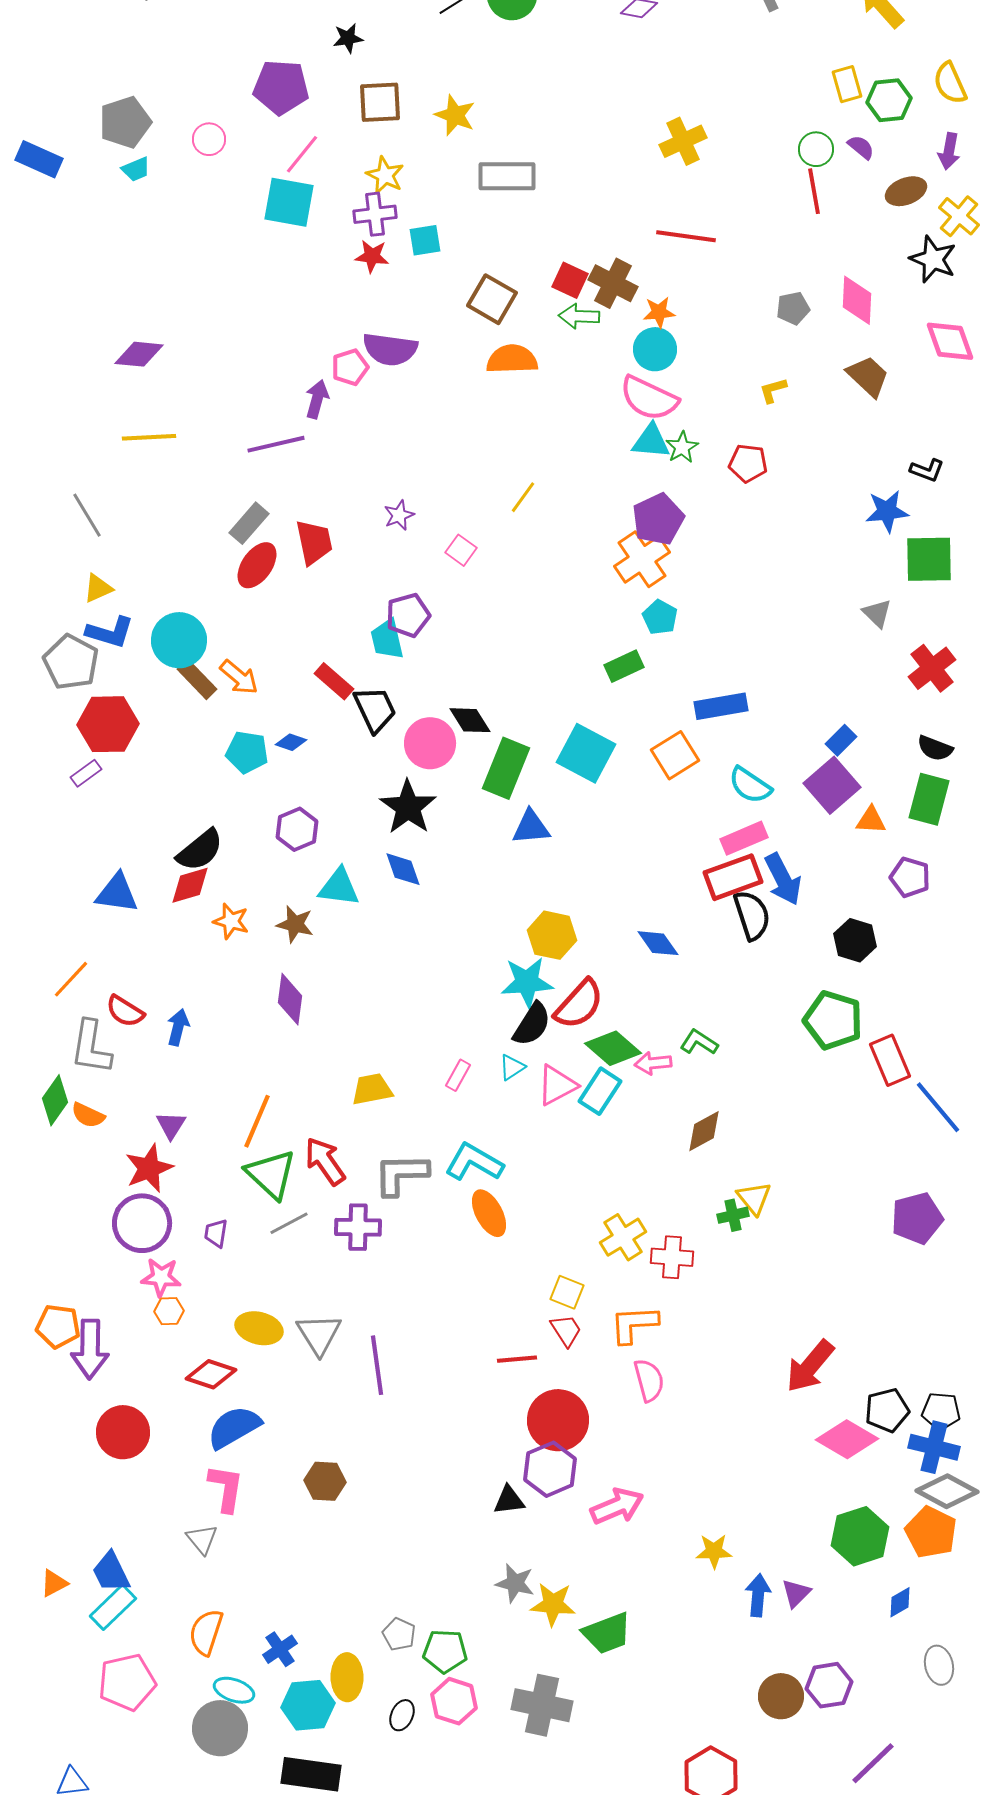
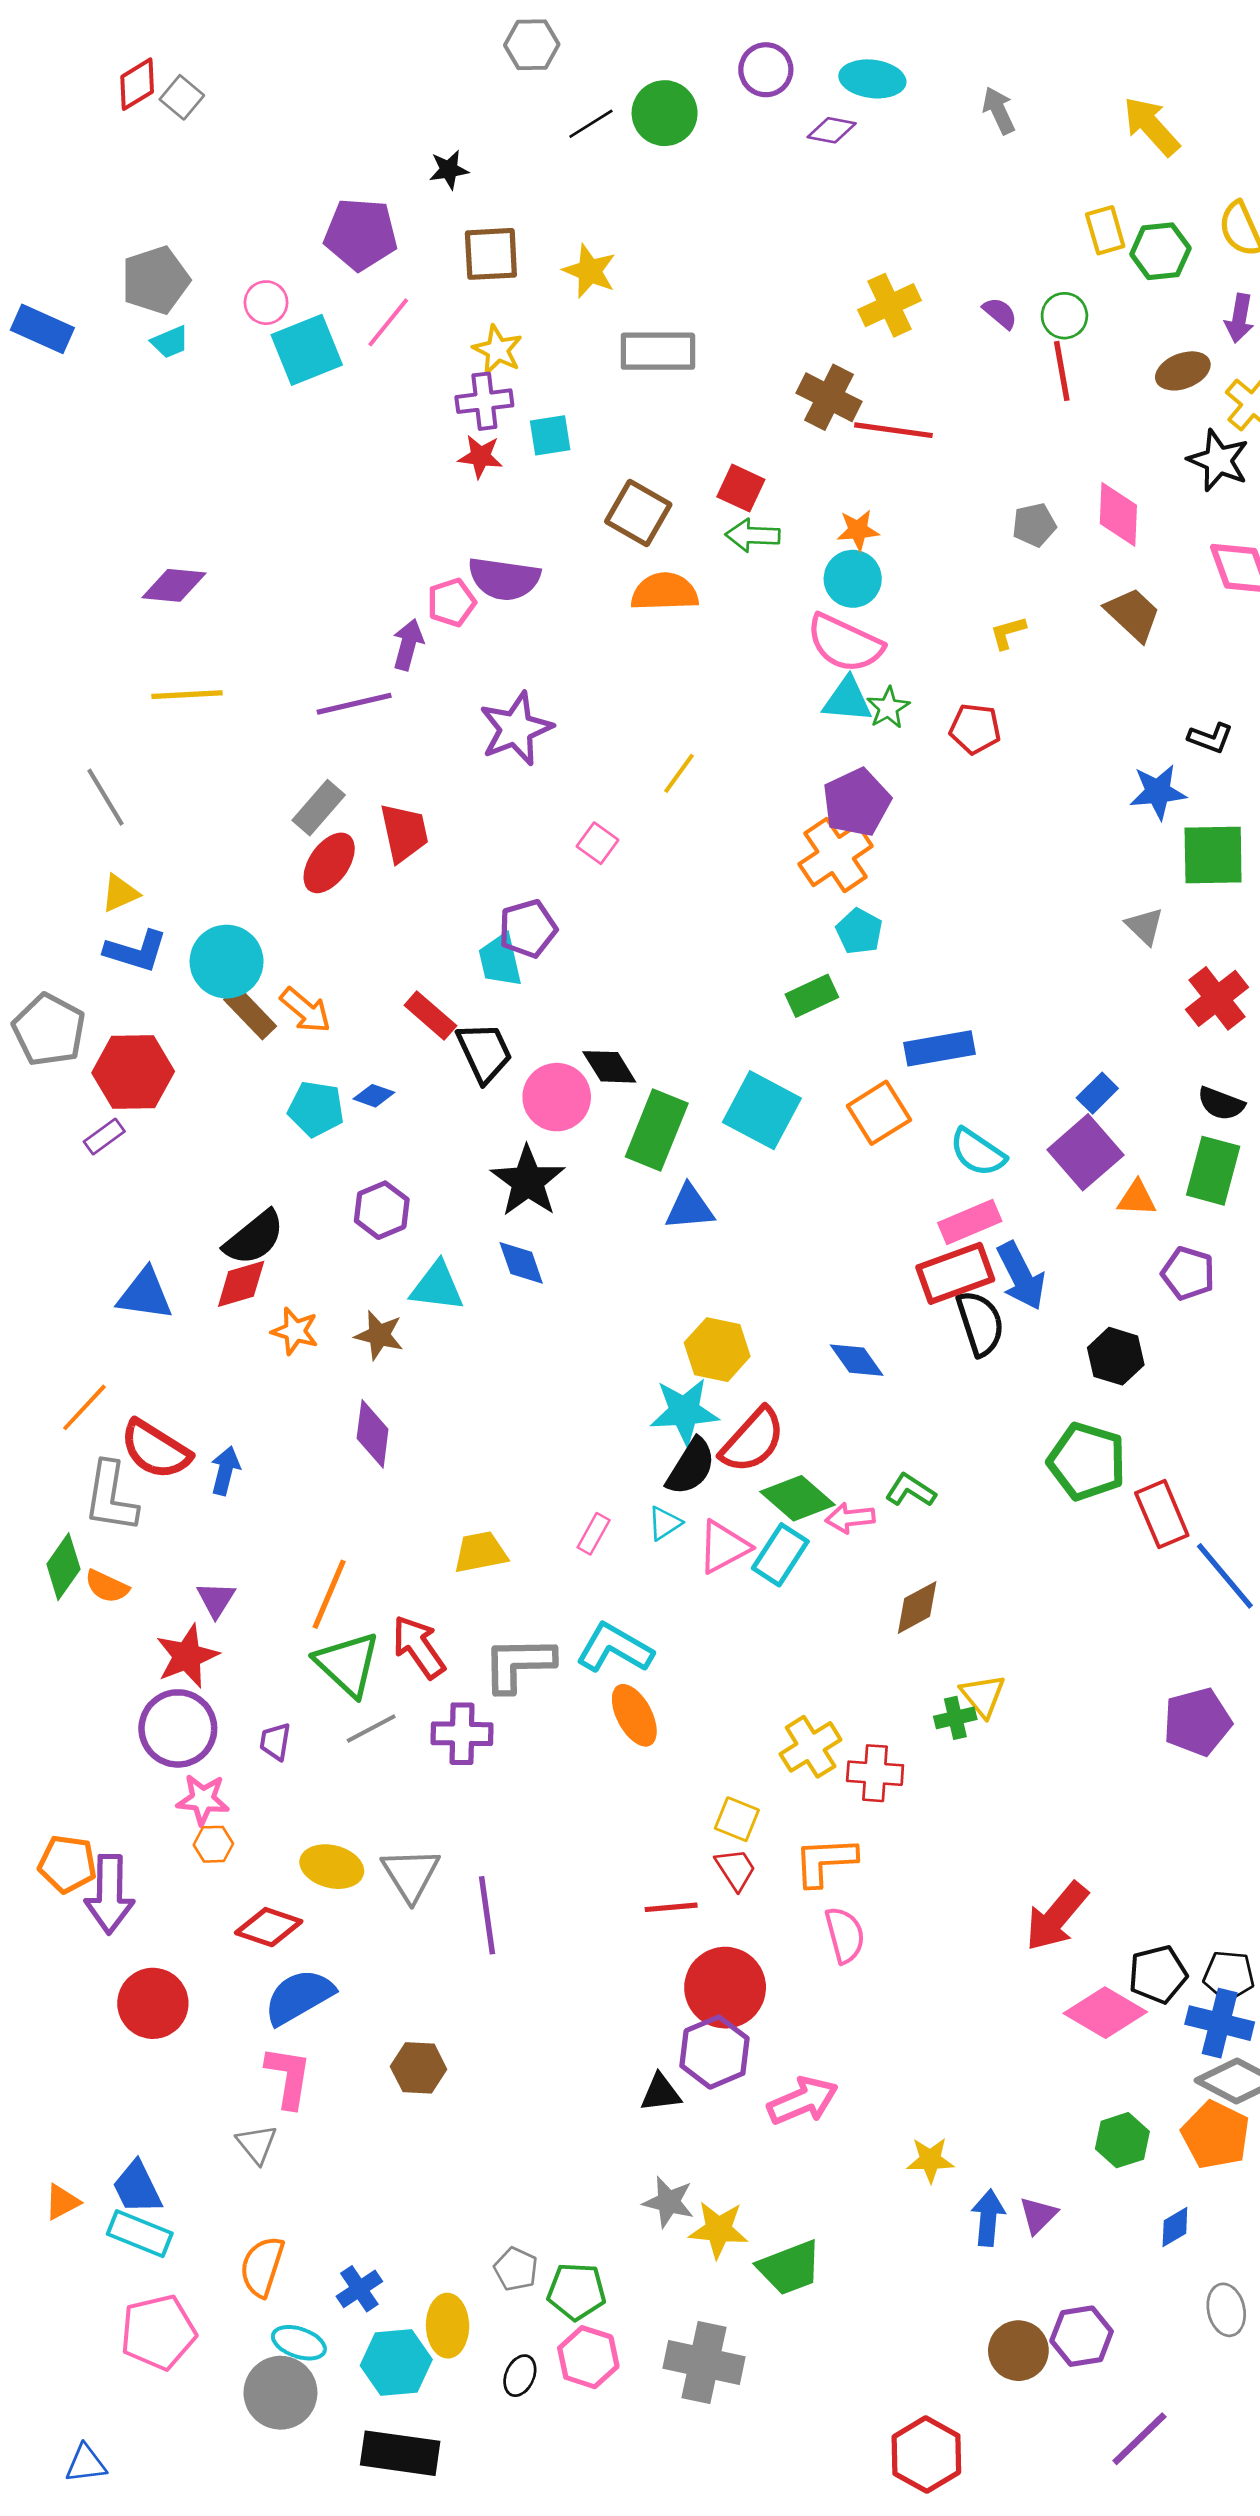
purple semicircle: (861, 147) -> (1000, 313), moved
cyan square: (289, 202) -> (307, 350), moved, turned -32
brown cross: (613, 283) -> (829, 397), moved
purple star: (399, 515) -> (516, 729), moved, size x1.8
gray pentagon: (71, 662) -> (49, 1030), moved
red semicircle: (125, 1011) -> (156, 1450), size x1.4
green hexagon: (860, 1536) -> (1122, 2140), size x0.7
cyan rectangle: (113, 1607) -> (140, 2234), turned 66

